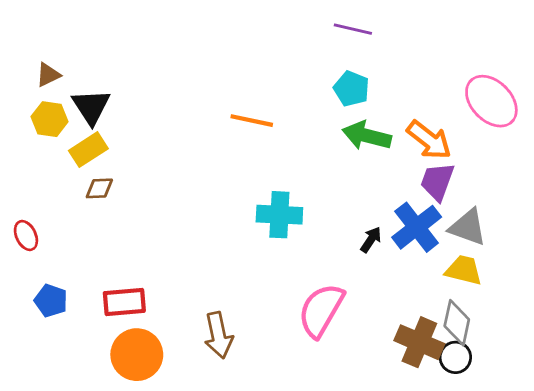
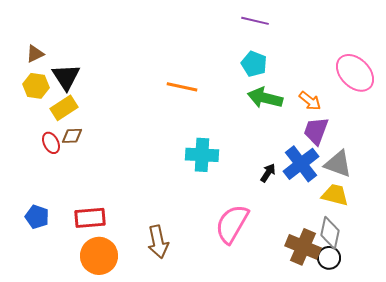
orange arrow: (429, 140) -> (310, 101), size x0.7
red ellipse: (26, 235) -> (51, 143), moved

